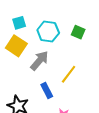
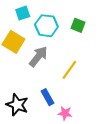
cyan square: (19, 23) -> (23, 13), moved
blue rectangle: (47, 91) -> (47, 97), moved

